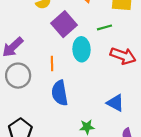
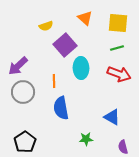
green line: (104, 27) -> (117, 48), moved

